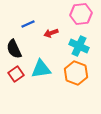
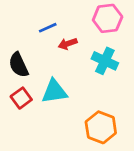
blue line: (28, 24) -> (48, 28), moved
orange hexagon: (76, 73) -> (101, 127), moved

